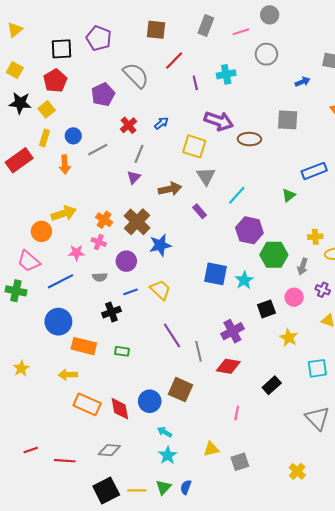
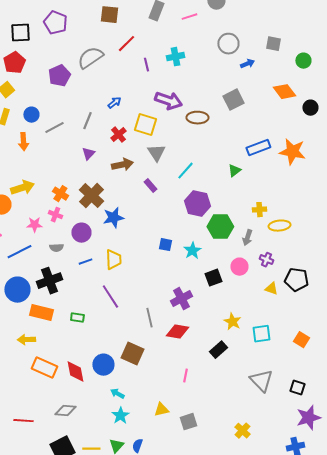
gray circle: (266, 54) -> (228, 44), moved
gray semicircle: (136, 75) -> (90, 58), turned -80
gray square: (288, 120) -> (233, 100), turned -30
red cross: (128, 125) -> (118, 135), moved
gray line: (139, 154) -> (87, 121), moved
blue square: (215, 274) -> (165, 245), size x0.6
yellow trapezoid: (160, 290) -> (113, 260), turned 45
black cross: (111, 312) -> (49, 281), moved, size x1.4
purple line: (172, 335) -> (110, 297), moved
yellow star: (289, 338) -> (232, 322), moved

